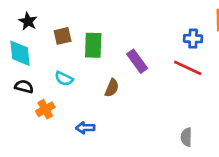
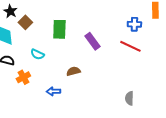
brown square: (63, 36) -> (25, 22), moved, turned -32
brown semicircle: (112, 88) -> (73, 71), moved, turned -128

